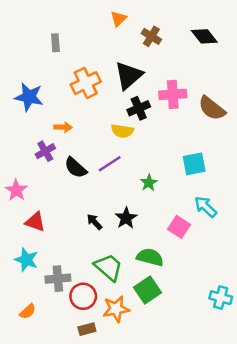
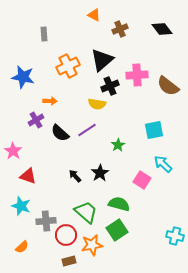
orange triangle: (118, 19) -> (94, 15), turned -48
brown cross: (151, 36) -> (120, 29), turned 35

